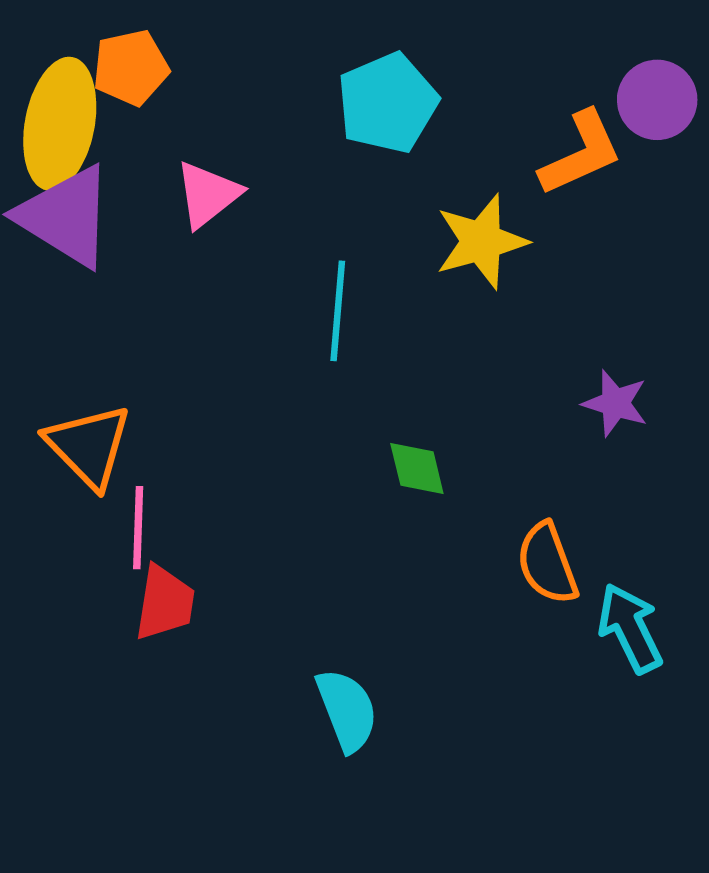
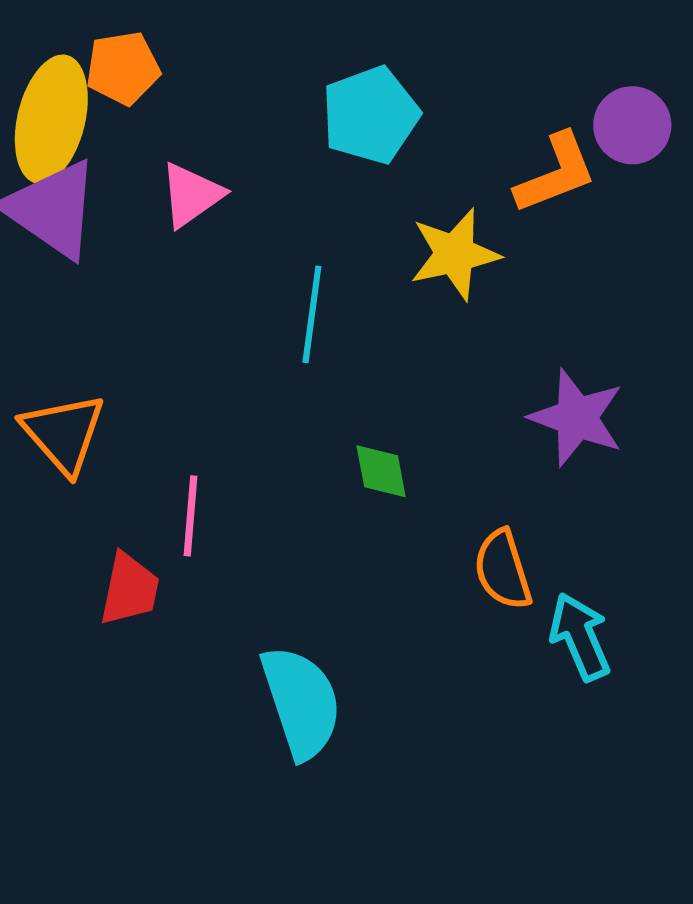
purple star: (615, 403) -> (577, 418), size x1.5
pink line: (138, 528) -> (190, 516), moved
cyan semicircle: (347, 710) -> (301, 702), size x1.4

